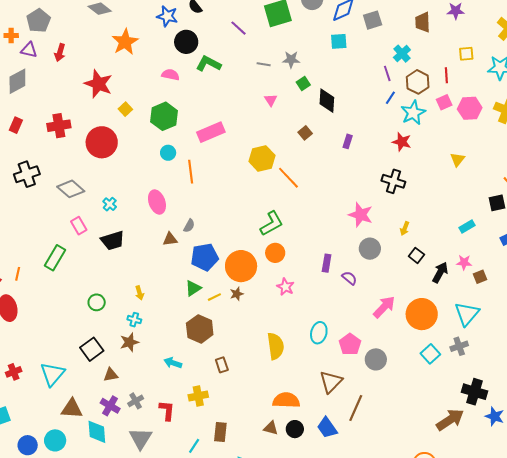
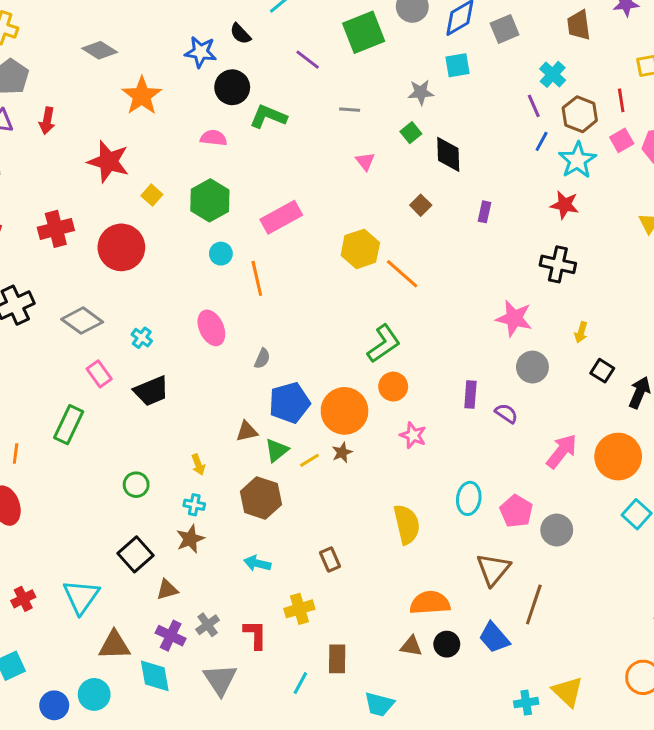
gray star: (291, 60) -> (421, 92), moved
brown triangle: (170, 239) -> (247, 431), moved
brown hexagon: (200, 329) -> (261, 498), moved

